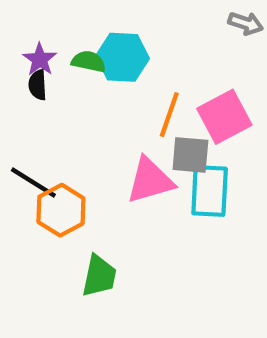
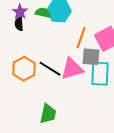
black line: (33, 183) -> (50, 69), moved
orange hexagon: (61, 210) -> (24, 69), moved

